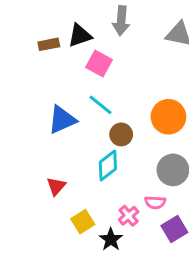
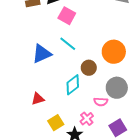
brown circle: (121, 134) -> (89, 68), moved
red triangle: (56, 186) -> (38, 99), turned 32
pink semicircle: (155, 202) -> (101, 102), moved

